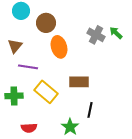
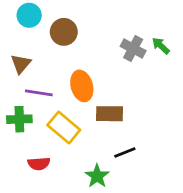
orange ellipse: (59, 47) -> (82, 86), moved
green cross: (14, 96) -> (19, 119), moved
black line: (90, 110) -> (125, 152), turned 56
red semicircle: (29, 128) -> (39, 164), moved

